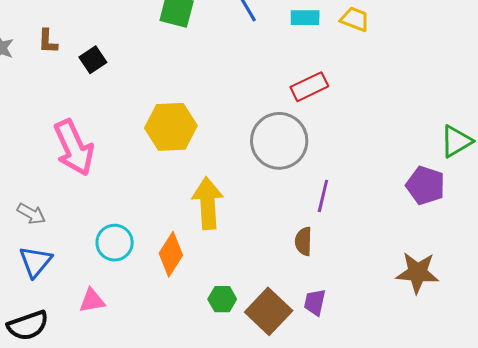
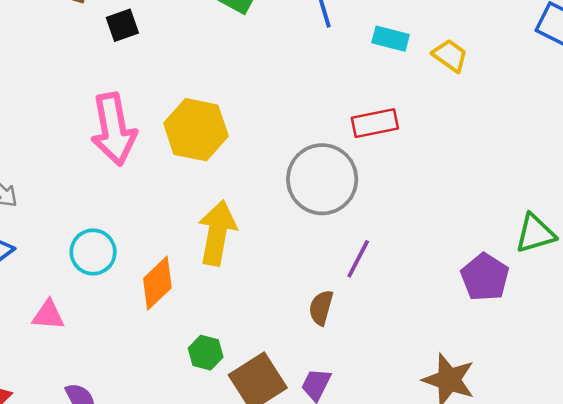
pink arrow: (74, 148) -> (114, 129), moved

